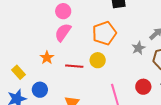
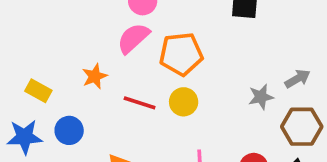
orange pentagon: (104, 33) -> (181, 54), moved
yellow rectangle: (19, 72) -> (38, 91), turned -32

